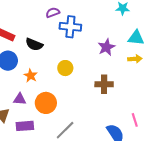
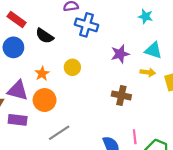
orange star: (31, 76) -> (42, 74), moved
brown cross: (104, 84) -> (121, 95), moved
purple triangle: (20, 99) -> (18, 90), size x1.5

